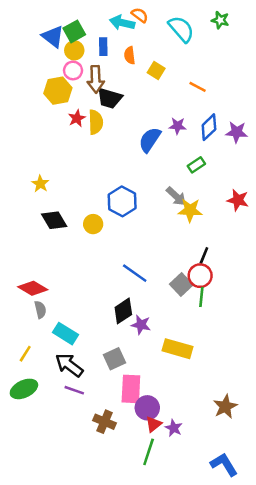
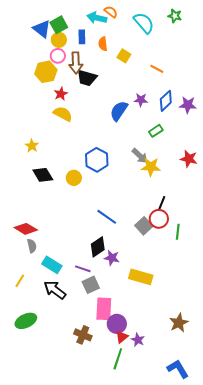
yellow semicircle: (96, 122) -> (63, 114), moved, turned -60
green line: (201, 297) -> (178, 232), moved
green ellipse: (24, 389) -> (26, 321), moved
purple line: (74, 390) -> (83, 269), moved

